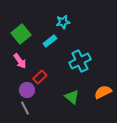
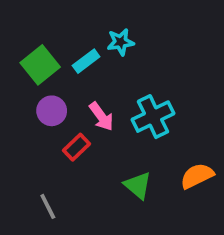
cyan rectangle: (50, 41) -> (86, 61), moved
pink arrow: (20, 61) -> (101, 117), moved
purple circle: (27, 90) -> (52, 111), moved

